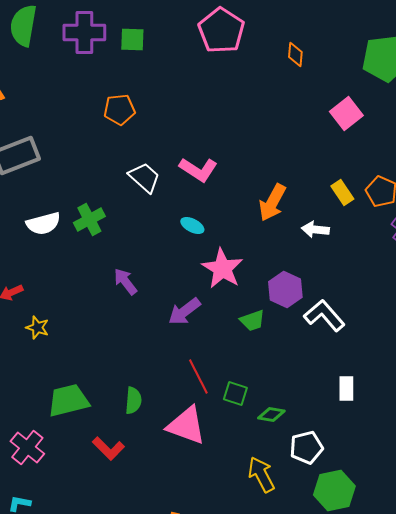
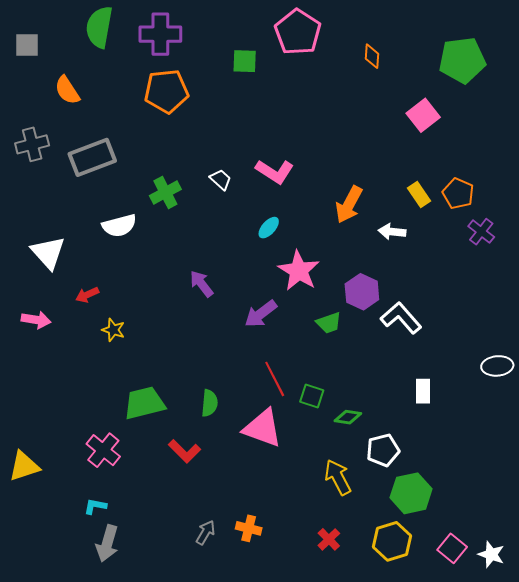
green square: (132, 40) -> (245, 61), moved
orange pentagon: (119, 110) -> (166, 91), moved, size x1.4
white trapezoid: (144, 178) -> (221, 179), size x0.7
green cross: (89, 220) -> (165, 192), moved
cyan ellipse: (192, 226) -> (269, 228), turned -75

